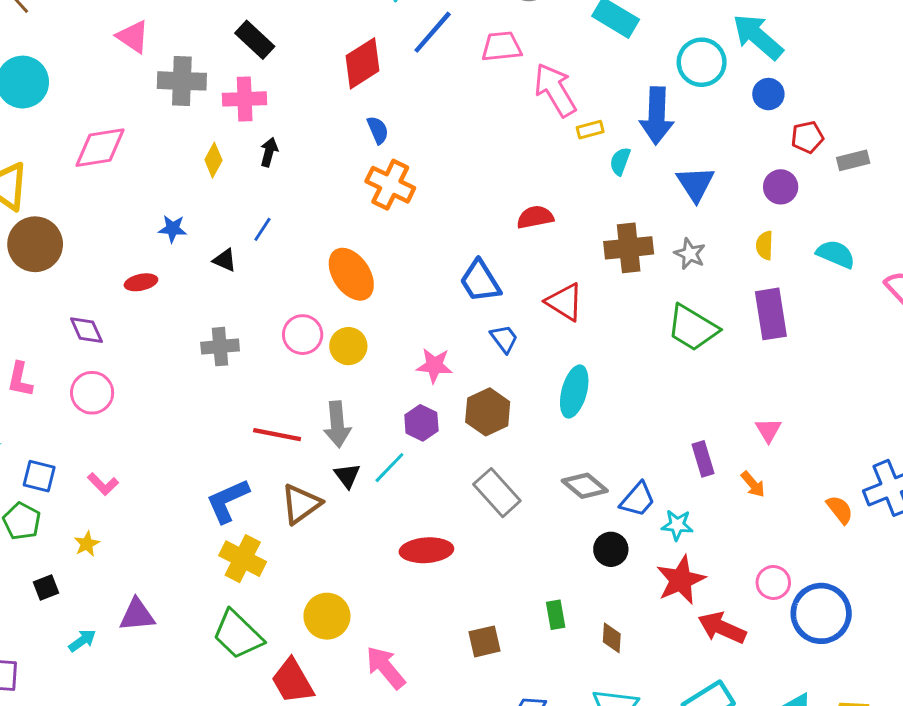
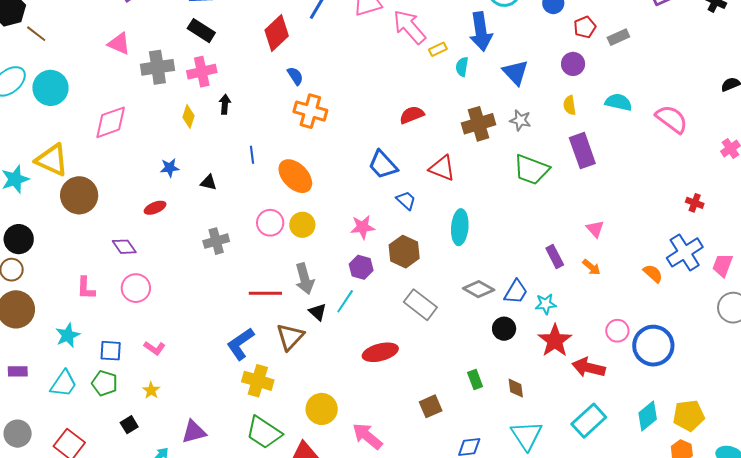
blue line: (262, 229) -> (252, 155), moved, turned -30

